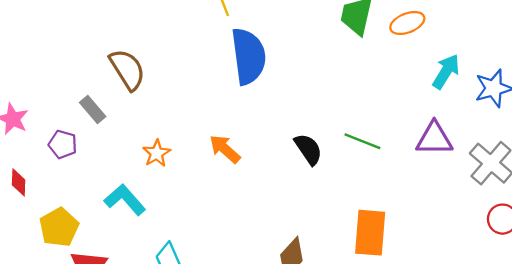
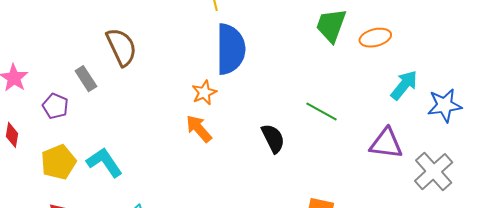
green line: (362, 141) -> (322, 112), moved
orange star: (157, 153) -> (204, 93), moved
yellow pentagon: (59, 227) -> (58, 162), moved

